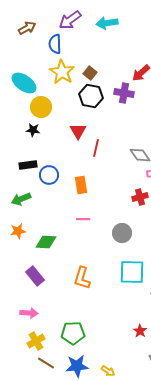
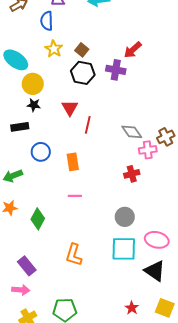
yellow star: (62, 72) -> (54, 49), size x0.7
black star: (33, 130) -> (34, 105), moved
black rectangle: (28, 165) -> (20, 127), moved
gray circle: (122, 233) -> (125, 217), moved
green diamond: (46, 242) -> (38, 219), turned -65
purple rectangle: (35, 276) -> (27, 266), moved

